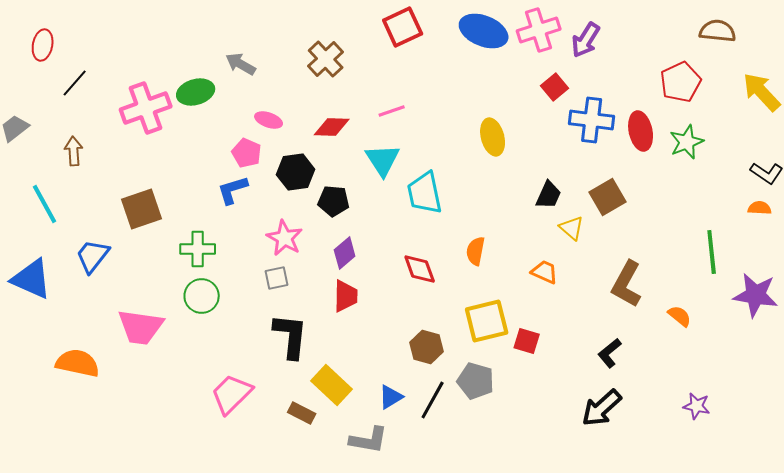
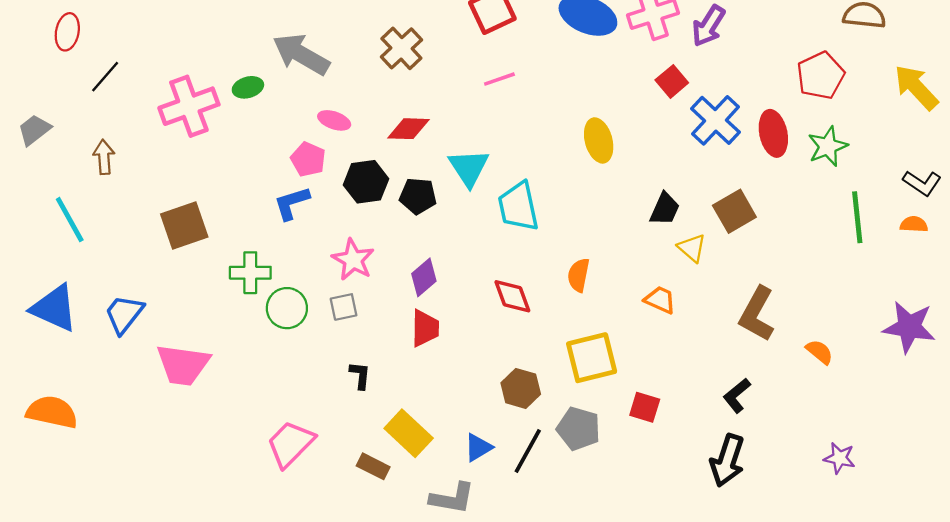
gray arrow: (241, 64) -> (301, 54), size x1.6
green ellipse: (196, 92) -> (248, 87), size x0.7
pink line: (392, 111) -> (499, 79), moved
blue cross: (592, 120) -> (716, 120), turned 36
black pentagon: (334, 201) -> (418, 196), moved
green line: (712, 252) -> (857, 217), moved
blue trapezoid: (93, 256) -> (124, 314), moved
green circle: (202, 296) -> (287, 308), moved
black L-shape: (291, 336) -> (360, 375), size x0.5
red square: (527, 341) -> (645, 407), moved
orange semicircle: (78, 363) -> (52, 412), moved
black arrow: (602, 408) -> (727, 460), turned -30

